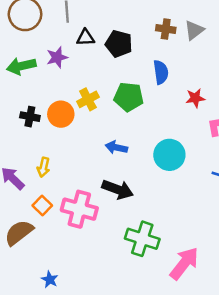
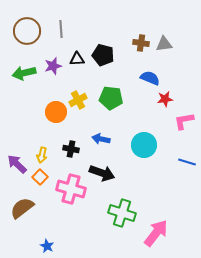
gray triangle: (194, 30) -> (164, 44), turned 30
black triangle: (85, 38) -> (77, 59), moved
blue semicircle: (161, 72) -> (150, 78), moved, turned -60
black cross: (30, 117) -> (71, 149), moved
orange square: (42, 205) -> (40, 177), moved

